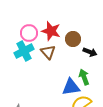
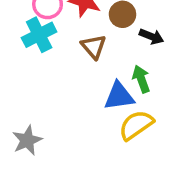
brown triangle: (48, 52) -> (94, 47), moved

